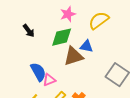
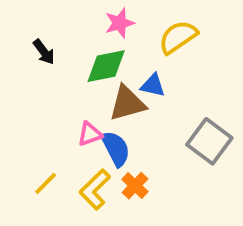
blue semicircle: (38, 72) -> (116, 149), moved
pink triangle: (49, 80) -> (90, 134), moved

